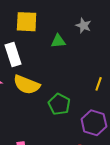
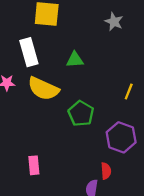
green triangle: (58, 41) -> (75, 60), moved

